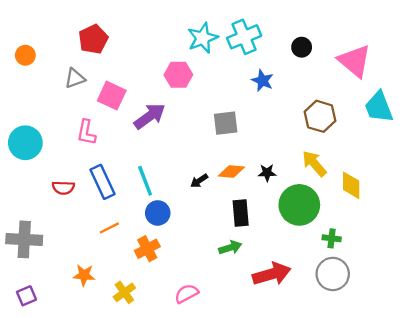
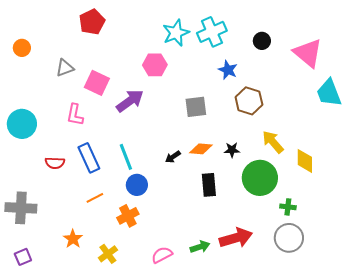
red pentagon: (93, 39) -> (92, 22), moved
brown hexagon: (320, 116) -> (249, 101), moved
green arrow: (230, 248) -> (200, 247), moved
orange star: (84, 275) -> (73, 239), turned 30

